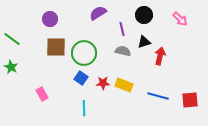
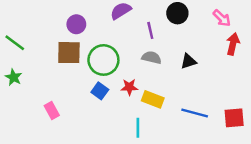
purple circle: (50, 19) -> (76, 24), moved
black triangle: (144, 42) -> (189, 61), moved
red arrow: (160, 56) -> (233, 44), moved
red star: (103, 83) -> (129, 87), moved
cyan line: (84, 108) -> (138, 128), moved

